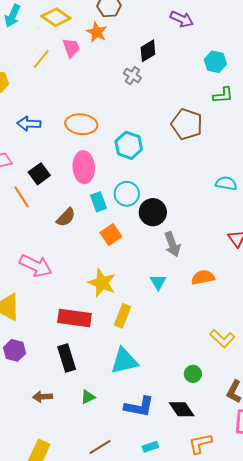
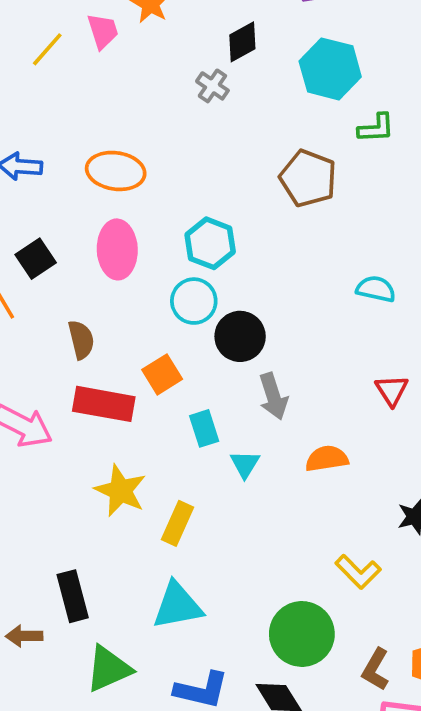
cyan hexagon: (215, 62) -> (330, 69), moved, size x1.5
cyan hexagon: (129, 145) -> (210, 243), moved
cyan rectangle: (98, 202) -> (204, 428), moved
brown semicircle: (66, 217) -> (81, 340), turned -60
yellow star: (102, 283) -> (120, 491), moved
red rectangle: (74, 318) -> (104, 404), moved
green circle: (193, 374) -> (302, 634), size x2.0
brown arrow: (43, 397) -> (24, 636), moved
green triangle: (88, 397) -> (109, 669), size x1.8

